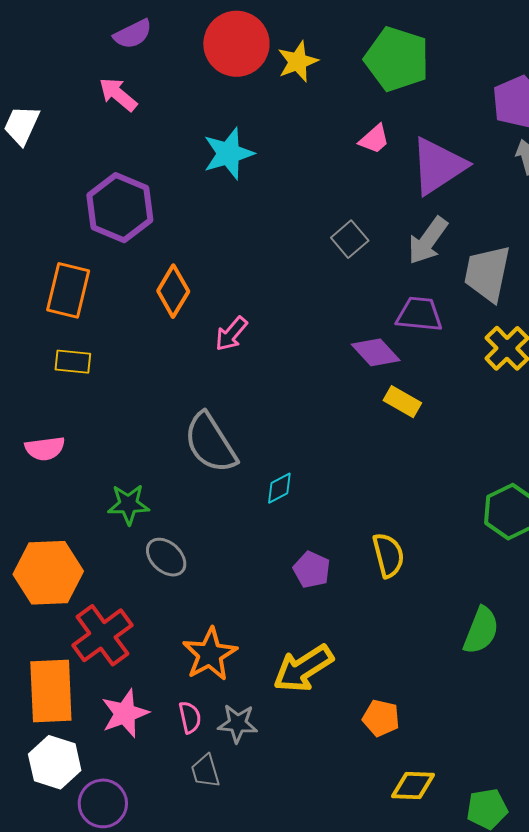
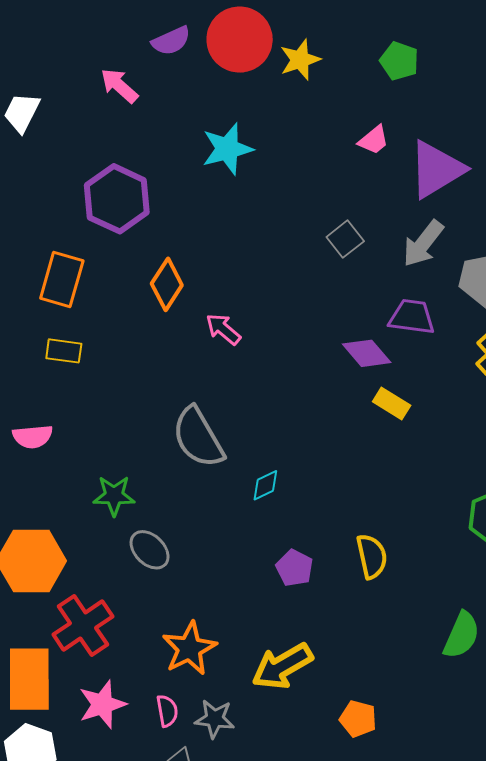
purple semicircle: (133, 34) -> (171, 41), moved
green pentagon: (397, 59) -> (399, 61), size x0.6
pink arrow: (231, 334) -> (223, 329), turned 87

